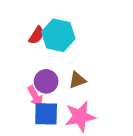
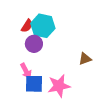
brown triangle: (77, 80) -> (85, 59), moved
purple circle: (46, 81) -> (34, 44), moved

